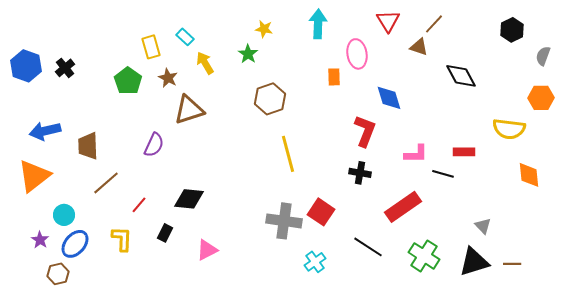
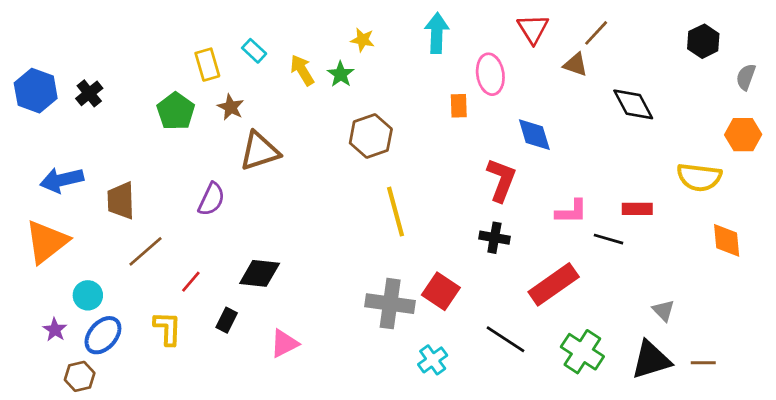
yellow arrow: (205, 63) -> (302, 70), moved

